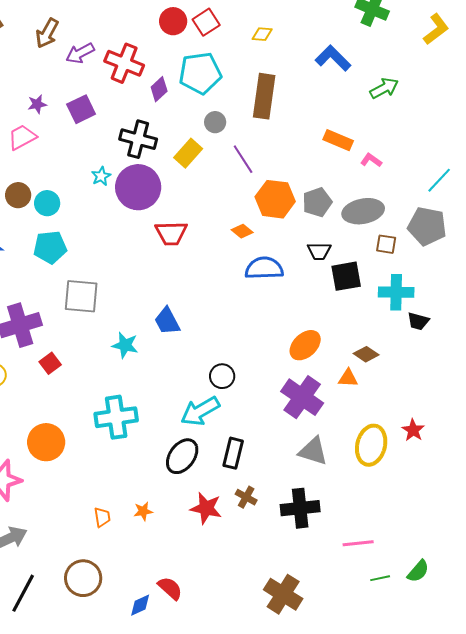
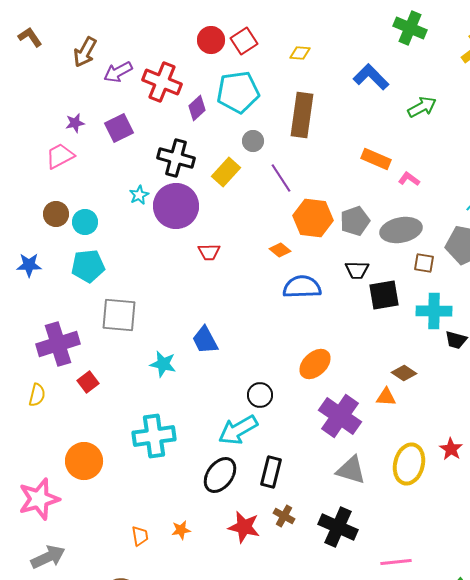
red trapezoid: (171, 233) -> (209, 252), size x0.7
orange ellipse: (305, 345) -> (315, 364), moved
black cross: (300, 508) -> (338, 527), turned 30

